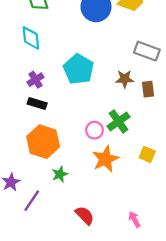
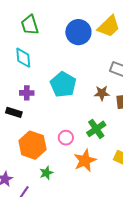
purple cross: (36, 80) -> (27, 93), turned 32
black rectangle: (37, 103) -> (14, 112), moved
pink circle: (94, 130) -> (66, 138), moved

